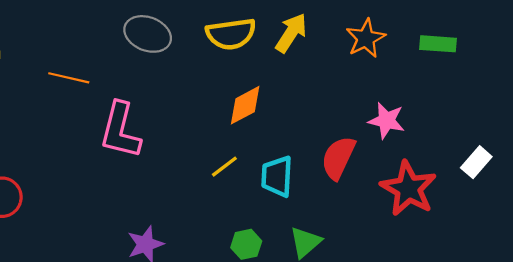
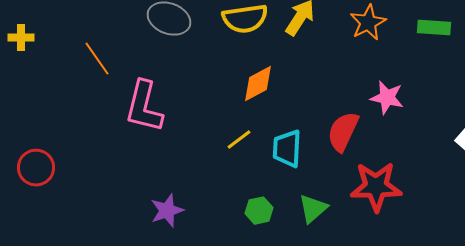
orange line: (69, 78) -> (97, 59), turned 42
red star: (408, 188) -> (376, 187), moved, turned -30

